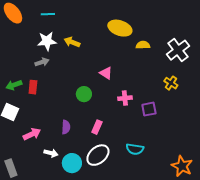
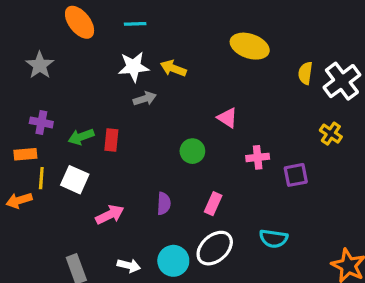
yellow semicircle: (143, 45) -> (305, 73), moved, turned -80
gray arrow: (42, 62) -> (145, 99), moved
white arrow: (51, 153) -> (129, 266), moved

